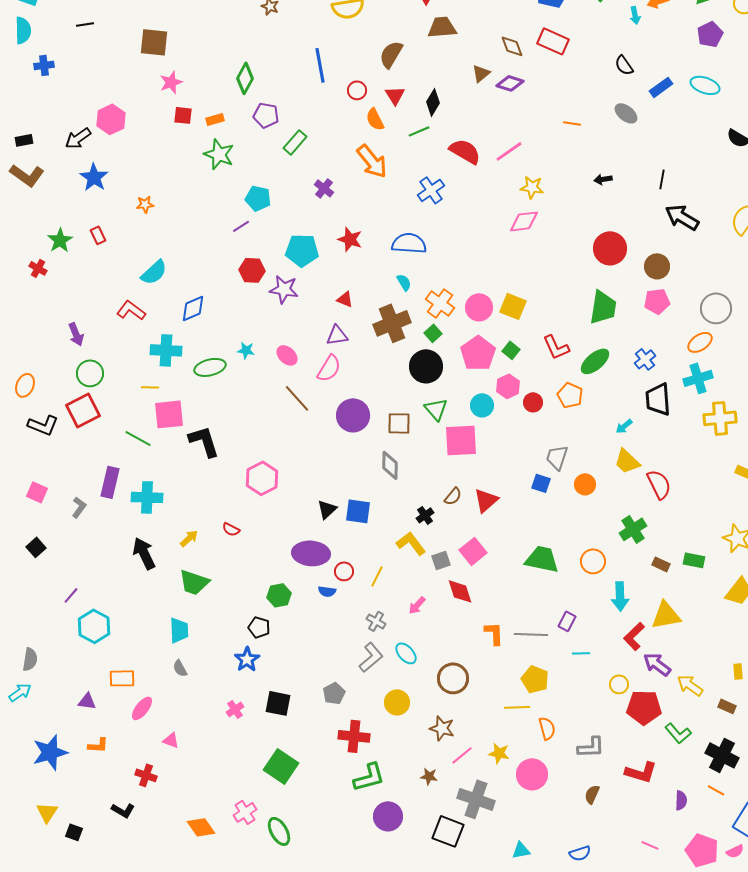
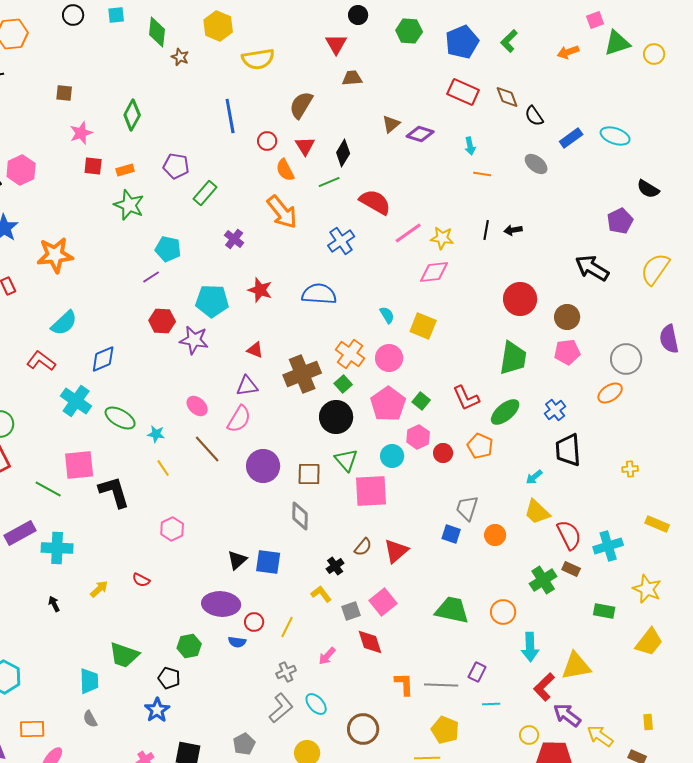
cyan arrow: (635, 15) -> (470, 146), moved
brown trapezoid: (442, 27) -> (352, 78), size x0.7
purple pentagon: (710, 34) -> (620, 221), moved
brown square: (154, 42) -> (64, 93), size x0.6
brown diamond: (512, 46) -> (507, 97), moved
green diamond: (245, 78) -> (132, 115), moved
pink line: (509, 151) -> (408, 233), moved
black line: (662, 179) -> (486, 230), moved
orange star: (145, 204) -> (55, 255), size x2.0
cyan semicircle: (404, 282) -> (387, 315), moved
yellow square: (513, 306) -> (423, 326), moved
cyan cross: (166, 350) -> (76, 401), turned 32
cyan star: (246, 350) -> (156, 434), moved
green ellipse: (210, 367) -> (120, 418), turned 44
cyan cross: (698, 378) -> (608, 546), moved
yellow line: (150, 387) -> (163, 468), moved, turned 54
yellow cross: (720, 418) -> (630, 469), size x0.5
pink hexagon: (262, 478) -> (172, 529), size x0.7
purple rectangle: (110, 482) -> (20, 533), turned 48
yellow L-shape: (411, 543) -> (321, 594), size x0.7
black arrow: (144, 553) -> (54, 604), size x0.5
brown rectangle: (661, 564) -> (571, 569), moved
green trapezoid: (194, 582) -> (124, 655), moved
gray cross: (376, 621) -> (286, 672), turned 36

